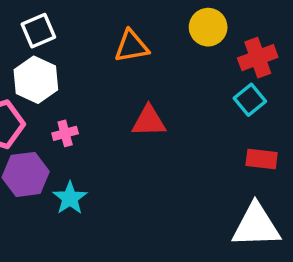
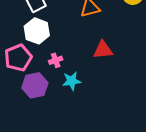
cyan star: (70, 198) -> (72, 81), moved, turned 30

